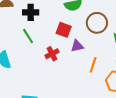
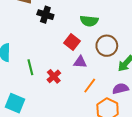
green line: (28, 36) -> (30, 67), moved
red cross: (52, 54) -> (54, 76), moved, turned -32

